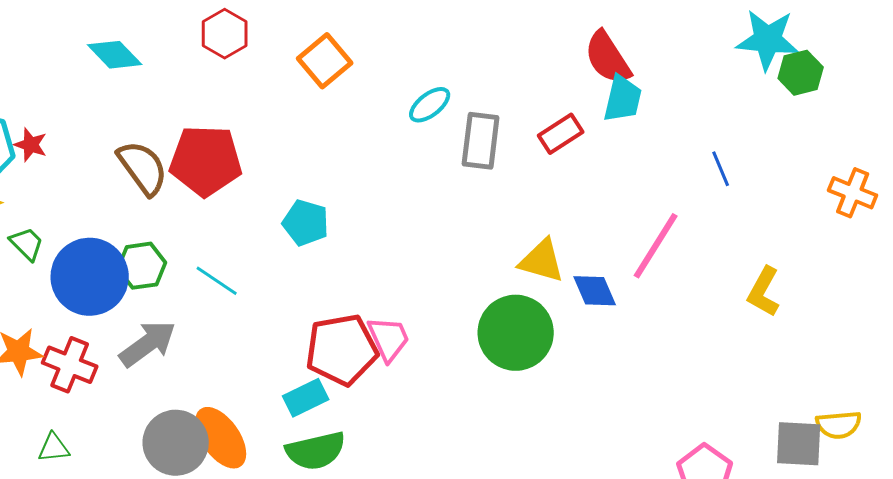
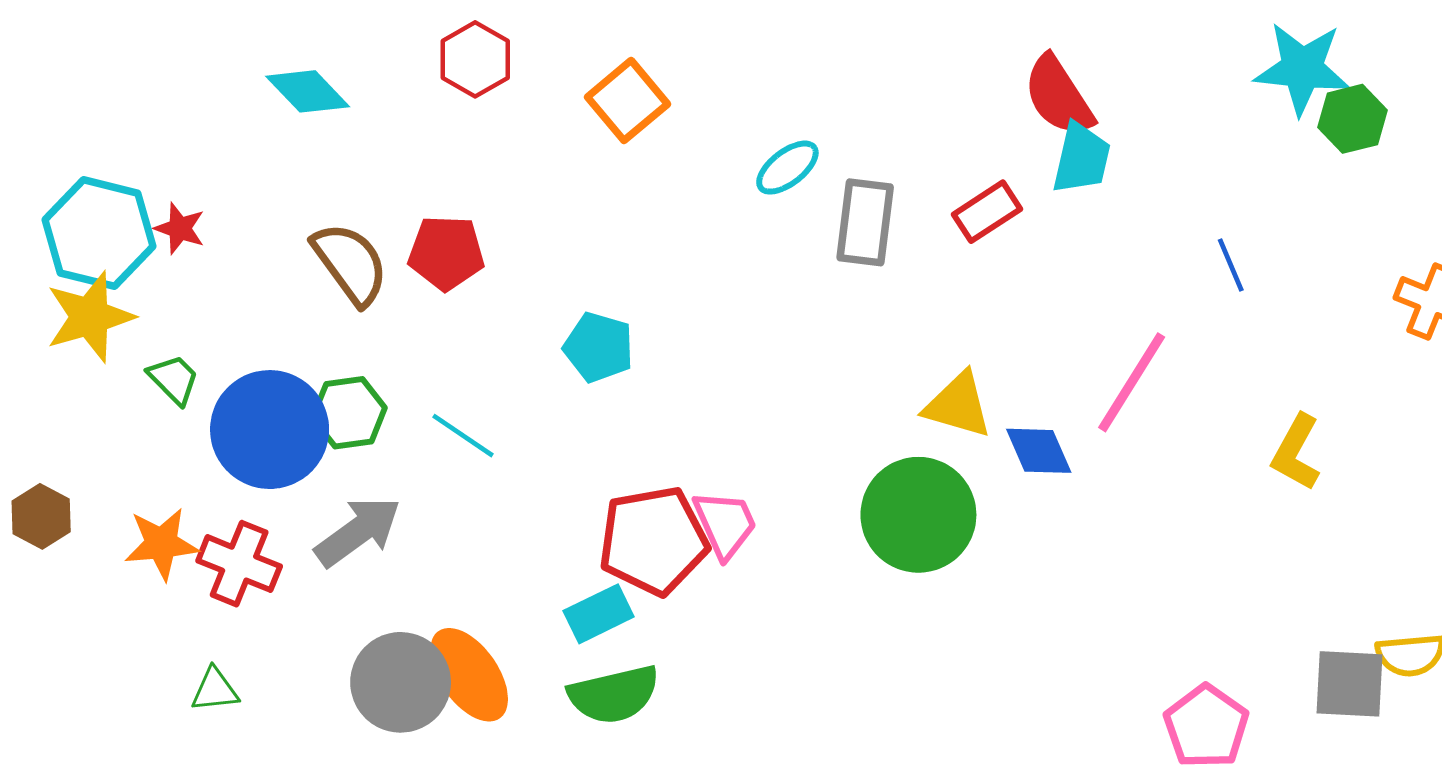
red pentagon: (206, 161) -> (446, 253), size x0.7

